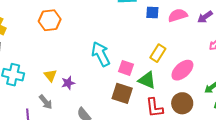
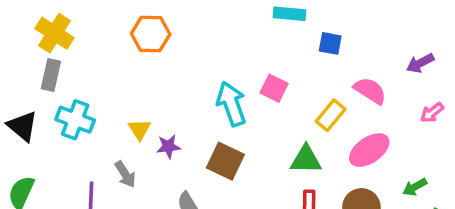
pink semicircle: (178, 15) -> (370, 91), moved, turned 42
pink square: (126, 68) -> (274, 88), moved
green triangle: (147, 80) -> (306, 160), turned -30
brown square: (122, 93) -> (225, 161), moved

